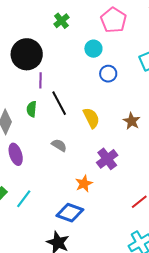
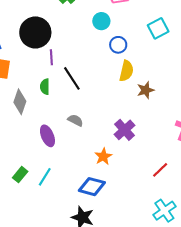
yellow semicircle: (91, 118) -> (126, 71), moved, turned 45
brown star: (132, 121) -> (146, 90), turned 30
purple ellipse: (16, 154) -> (47, 136), moved

